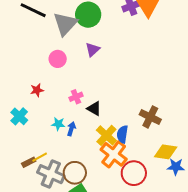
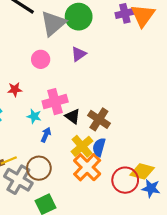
pink cross: (76, 97) -> (55, 102), size x1.6
brown cross: (150, 117) -> (99, 119), moved
cyan star: (58, 124) -> (34, 116), moved
brown circle: (75, 173) -> (39, 168), moved
red circle: (134, 173) -> (125, 180), moved

